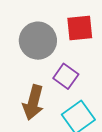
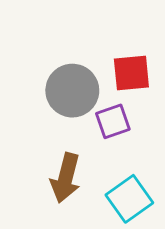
purple square: (66, 76) -> (113, 121), moved, turned 35

